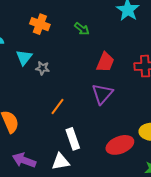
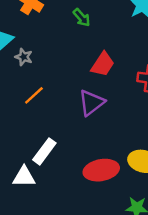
orange line: (58, 107) -> (34, 95), moved
white rectangle: (73, 139) -> (44, 151), turned 45

